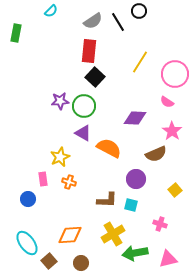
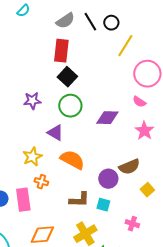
black circle: (139, 11) -> (111, 23), moved
yellow line: (140, 62) -> (125, 46), moved
green circle: (84, 106) -> (70, 106), moved
orange semicircle: (109, 148) -> (72, 160), moved
brown semicircle: (156, 154) -> (129, 167), moved
pink rectangle: (43, 179) -> (23, 200), moved, size x1.6

